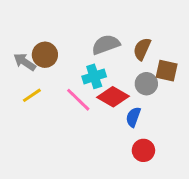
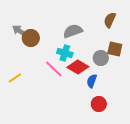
brown semicircle: (142, 49) -> (110, 20), moved
gray arrow: (25, 62) -> (20, 31), moved
cyan cross: (94, 76) -> (65, 53), turned 35
yellow line: (32, 95) -> (15, 78), moved

